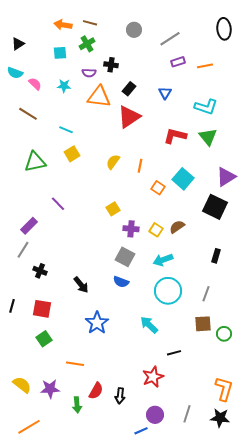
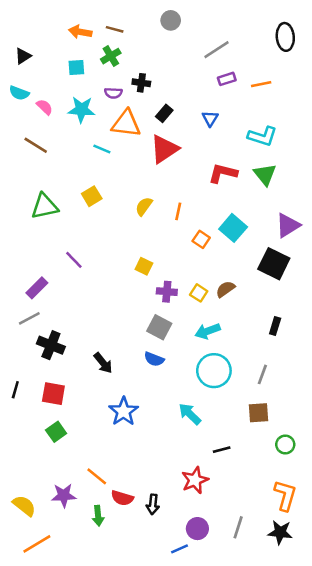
gray circle: (134, 30) -> (171, 20), moved
cyan star: (64, 86) -> (81, 110), size x1.5
cyan line: (66, 130) -> (102, 149), moved
yellow square: (113, 209) -> (144, 266), turned -32
gray line: (23, 250) -> (29, 318), turned 30
black cross: (40, 271) -> (51, 345), size x1.5
green circle: (224, 334) -> (285, 444), moved
orange line: (75, 364) -> (97, 476), moved, turned 30
yellow semicircle: (22, 385) -> (24, 506), moved
red semicircle: (96, 391) -> (122, 498), turned 78

